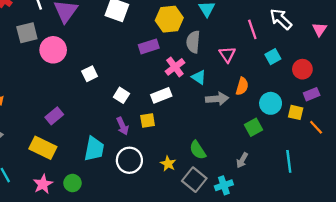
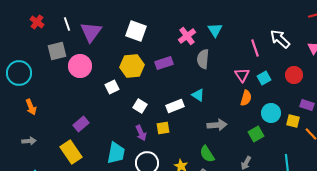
yellow hexagon: (169, 19) -> (132, 66), moved
pink triangle: (227, 54) -> (242, 75), moved
cyan square: (273, 57) -> (264, 78), moved
pink cross: (175, 67) -> (187, 36), moved
red circle: (302, 69) -> (294, 75), moved
cyan triangle: (199, 77) -> (198, 95), moved
purple rectangle: (312, 94) -> (307, 105), turned 40
gray arrow: (217, 99) -> (217, 125), moved
yellow rectangle: (43, 148) -> (71, 152), turned 30

